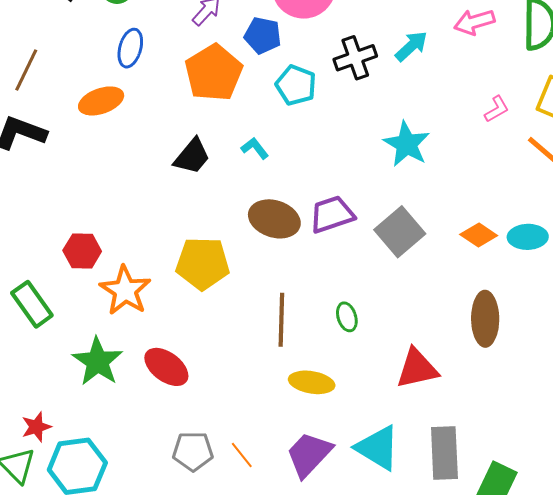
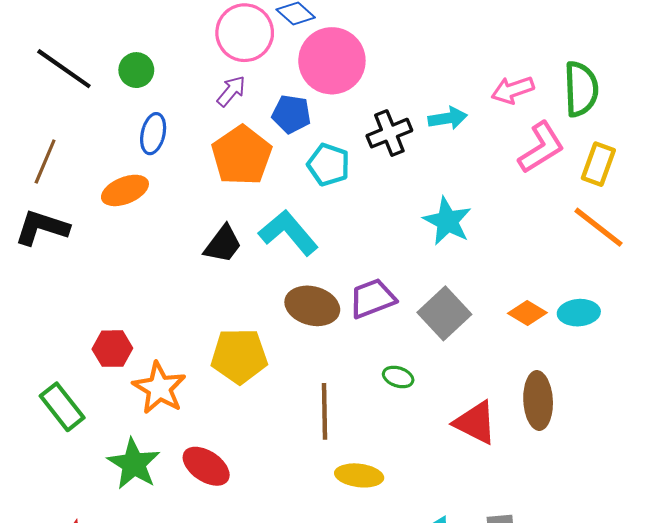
cyan arrow: (411, 46) -> (448, 118), turned 36
pink L-shape: (497, 109) -> (541, 148), moved, size x1.8
cyan L-shape: (255, 148) -> (288, 233), size x2.0
green ellipse: (347, 317) -> (398, 377), moved, turned -52
red triangle: (417, 369) -> (475, 423), moved, turned 42

